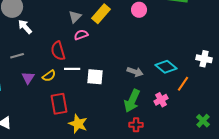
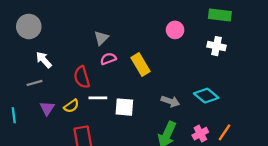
yellow rectangle: (101, 14) -> (140, 64), moved, turned -72
white arrow: (25, 27) -> (44, 60), moved
white cross: (204, 59) -> (216, 46), moved
orange line: (183, 84) -> (225, 132), moved

